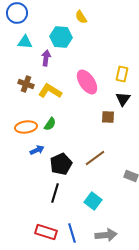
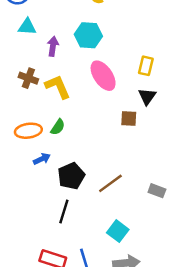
cyan hexagon: (61, 37) -> (88, 35), moved
yellow L-shape: (50, 91) -> (58, 87), turned 35
brown line: (95, 158) -> (110, 183), moved
cyan square: (93, 201) -> (118, 231), moved

